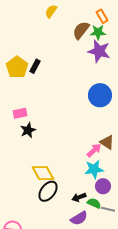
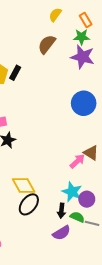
yellow semicircle: (51, 11) -> (55, 15), moved
brown semicircle: (81, 30) -> (47, 44), moved
cyan star: (94, 169) -> (72, 192), moved, turned 30
black arrow: (79, 197) -> (62, 211), turned -64

